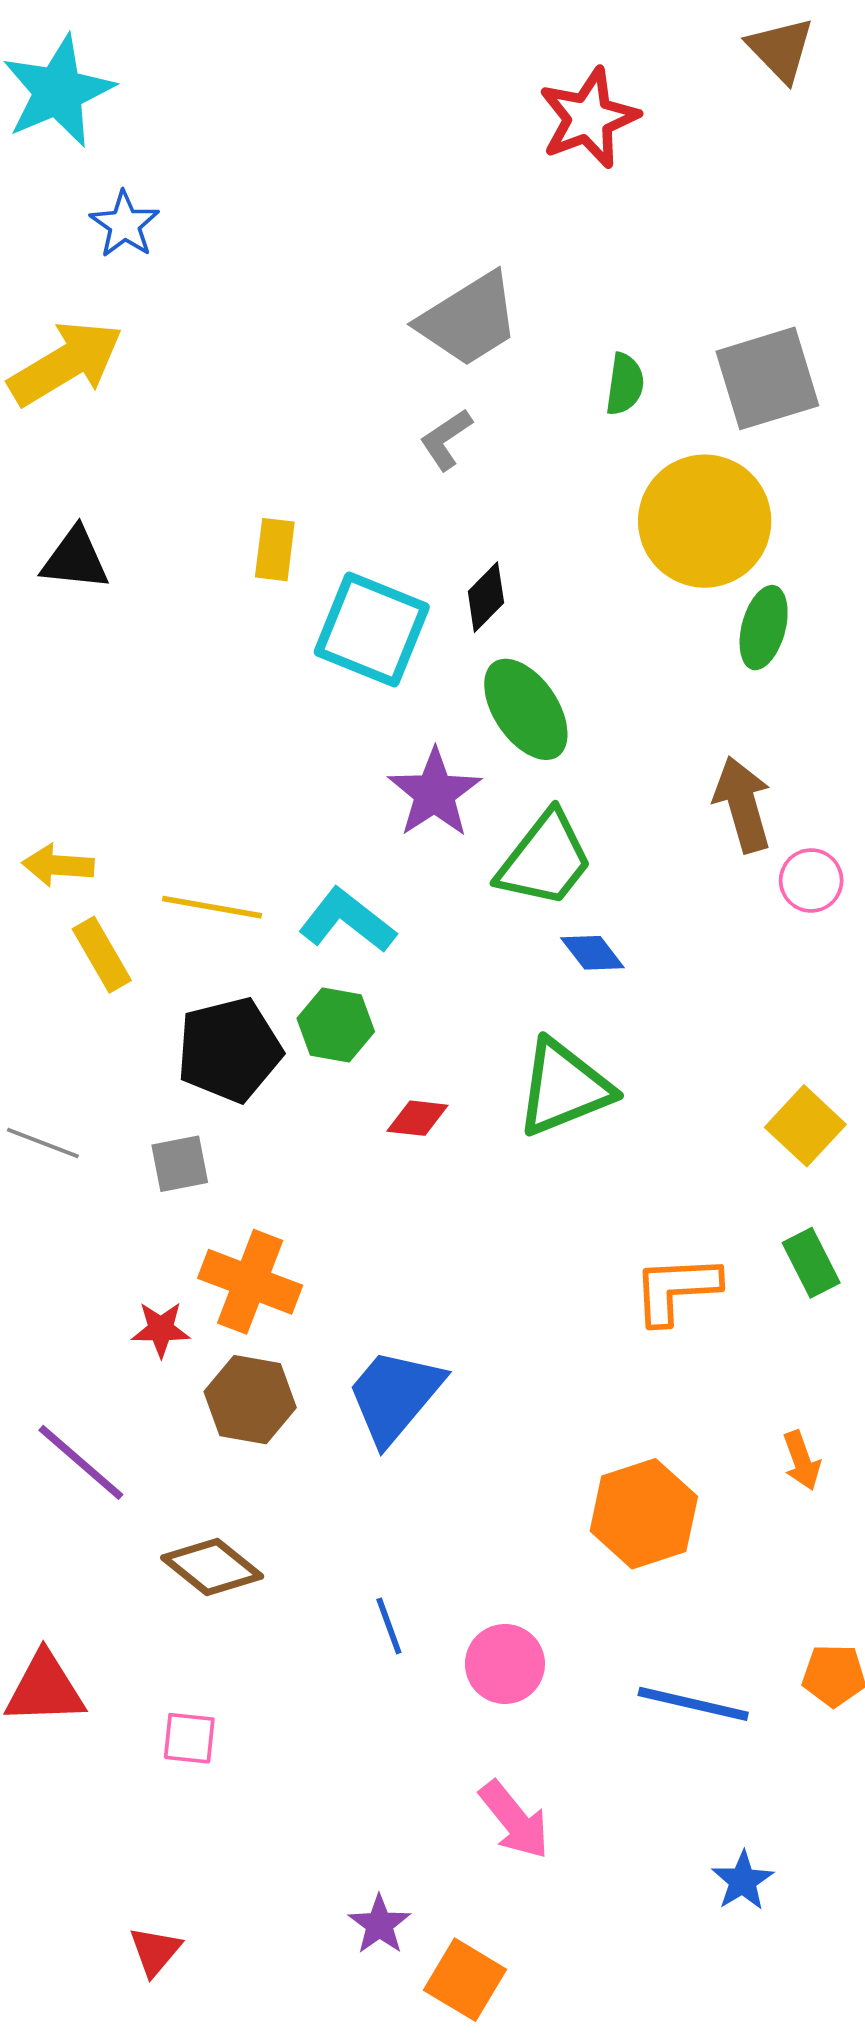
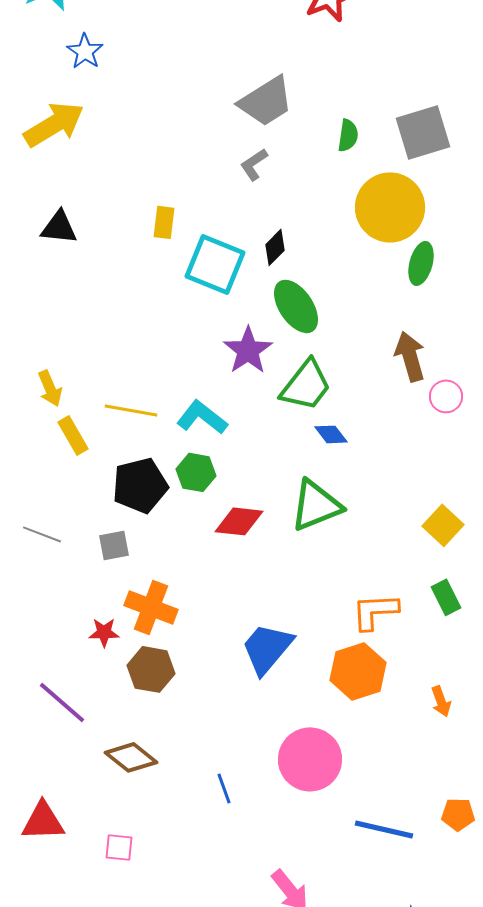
yellow arrow: (58, 865) -> (50, 388), turned -117
red diamond: (417, 1118) -> (239, 521), size x1.5
blue trapezoid: (395, 1396) -> (267, 648), moved
orange hexagon: (644, 1514) -> (358, 671), moved
pink circle: (505, 1664) -> (310, 759), moved, size x1.5

